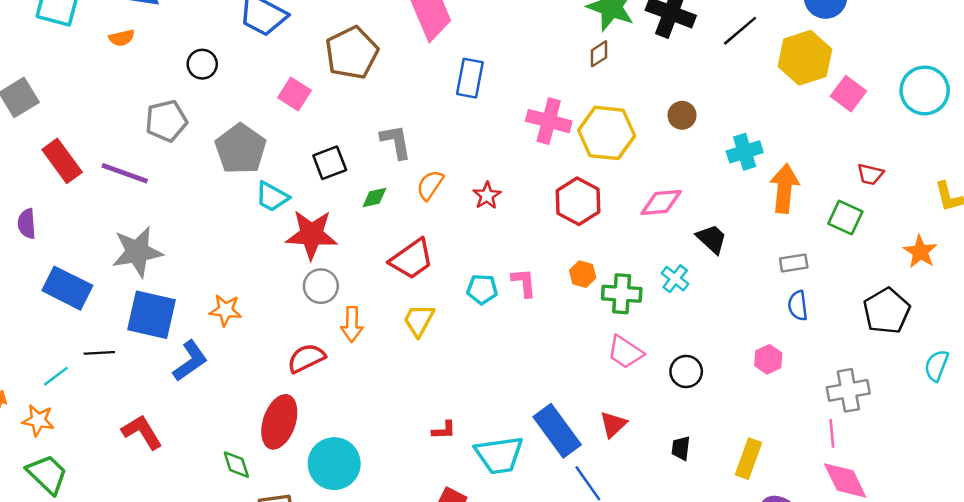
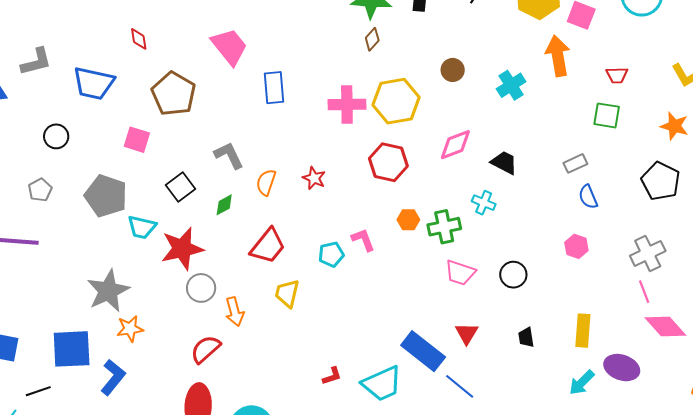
gray pentagon: (166, 121) -> (40, 190), size x0.7
orange arrow: (784, 188) -> (558, 56), moved
gray star: (137, 252) -> (108, 291), moved

